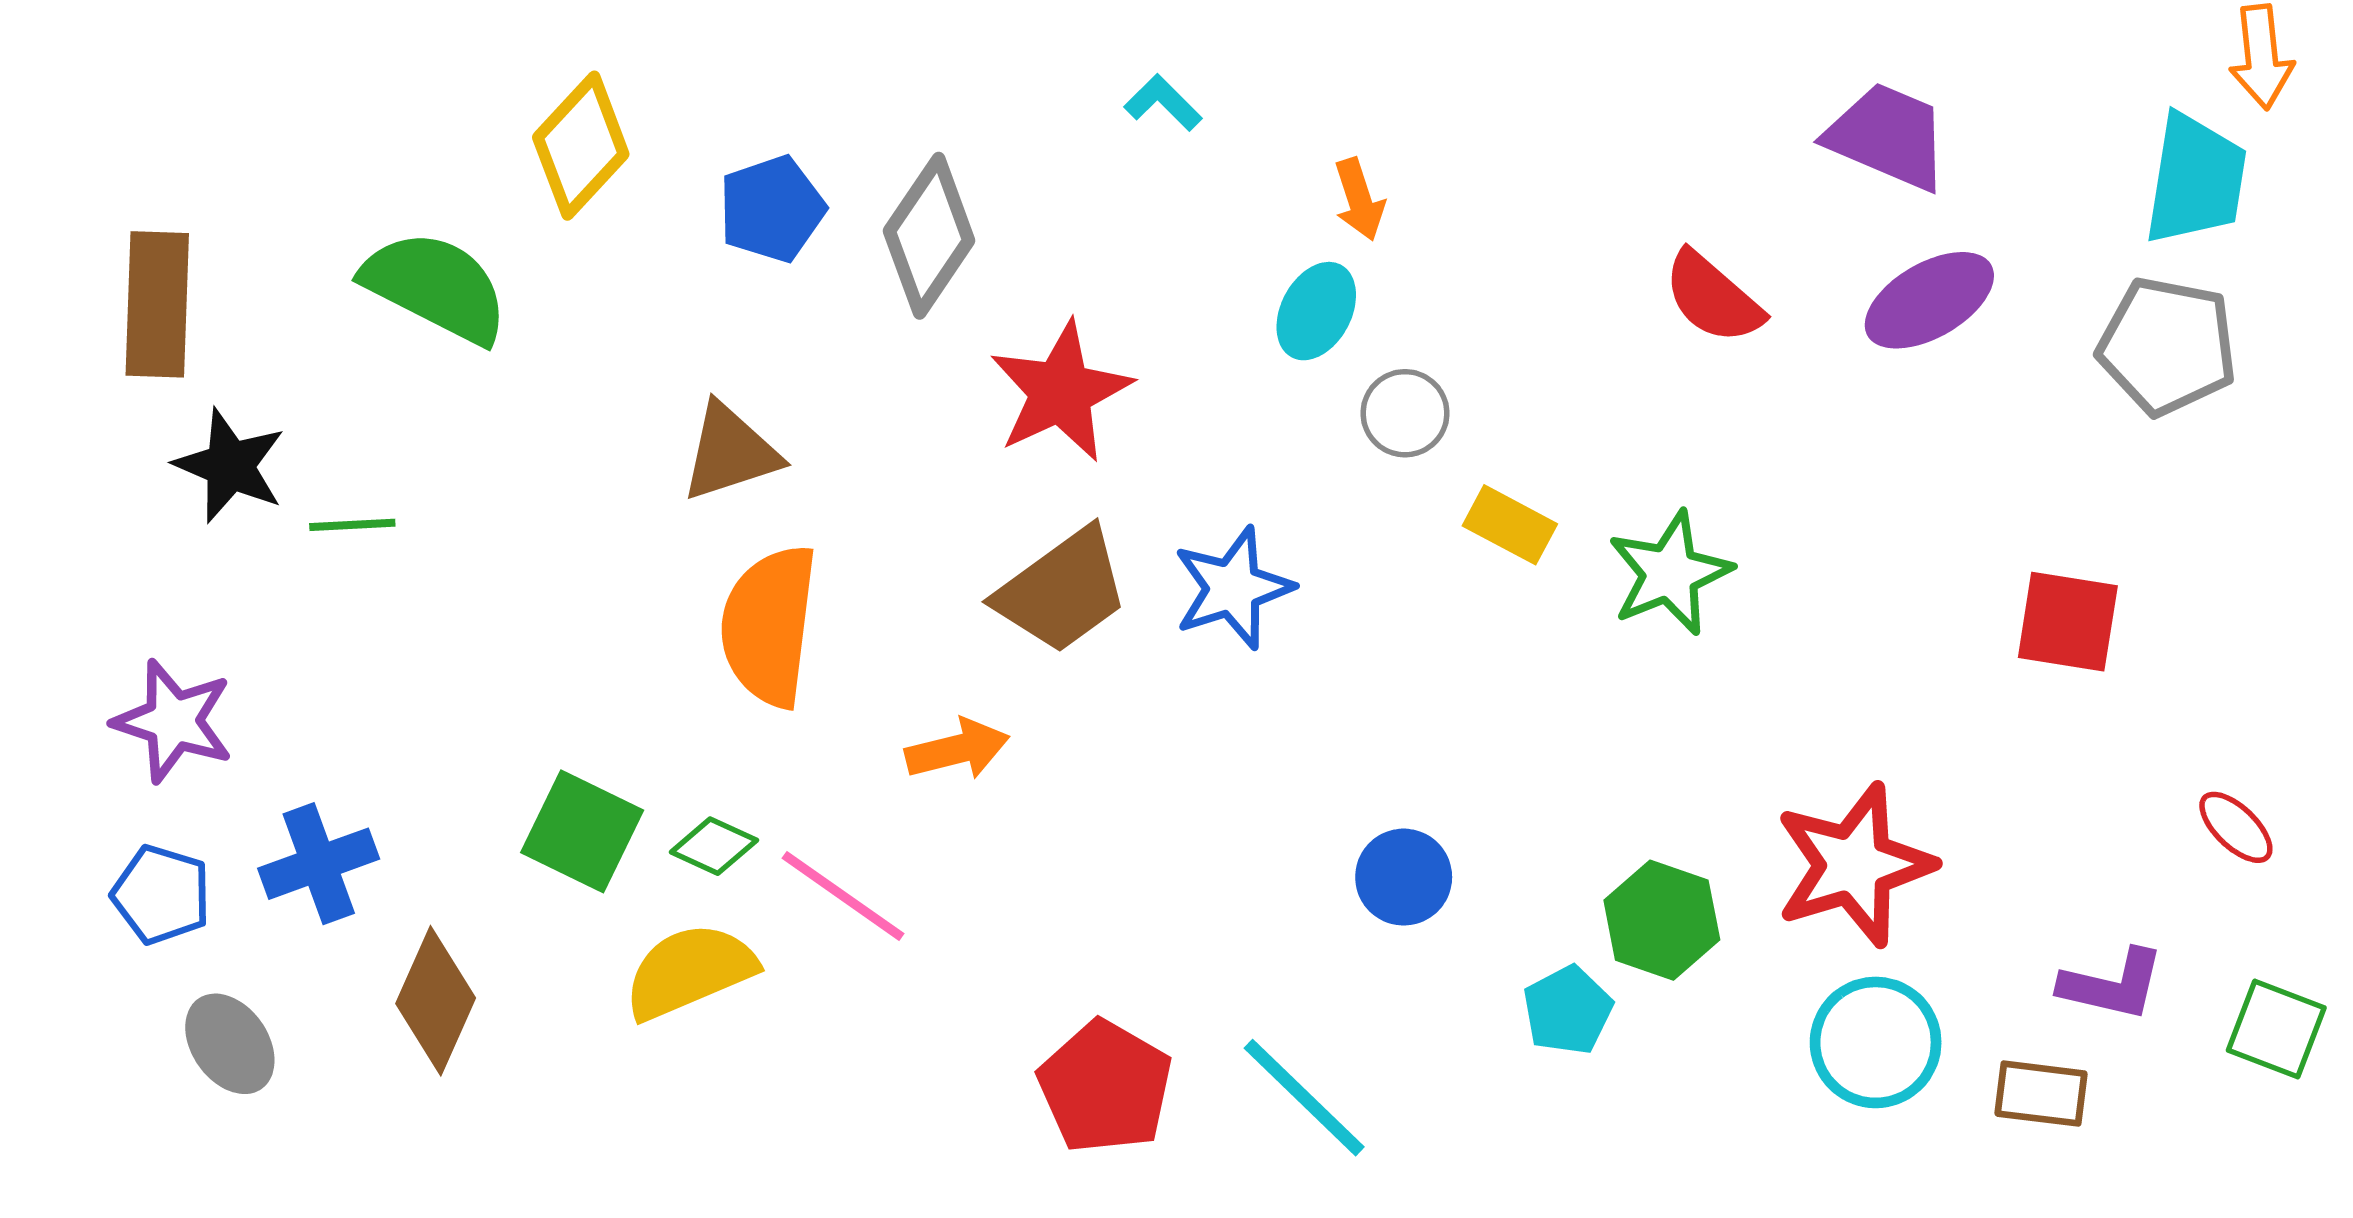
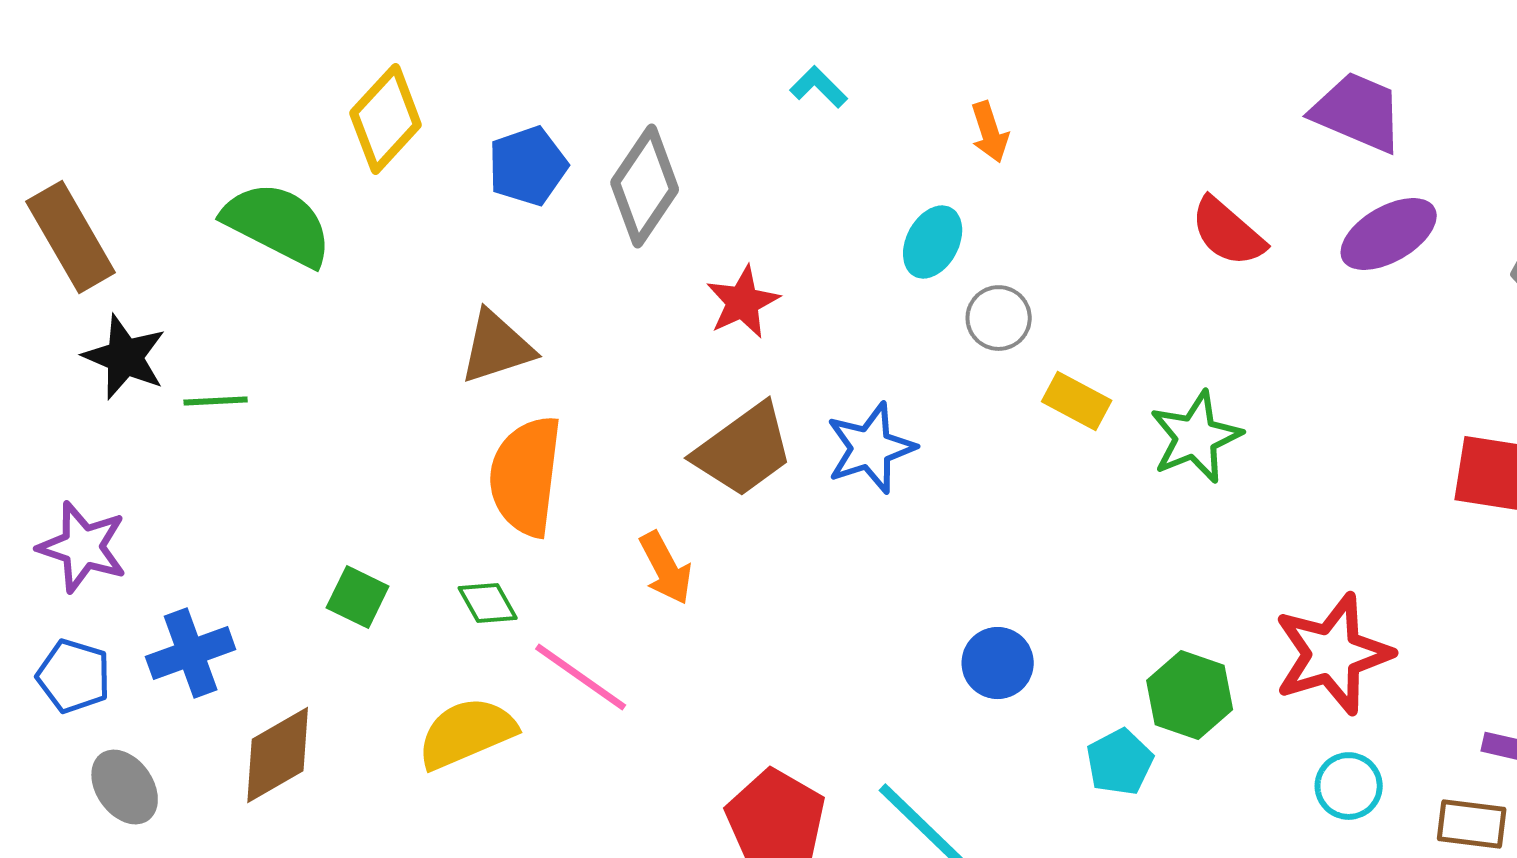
orange arrow: (1359, 199) -> (990, 132), moved
brown rectangle: (157, 304) -> (71, 237), turned -32
red star: (1061, 392) -> (743, 302), size x0.7
orange arrow: (957, 749) -> (666, 568), turned 76
green square: (582, 831) -> (358, 597), moved, size x0.7
green diamond: (714, 846) -> (488, 603), moved, turned 36
brown diamond: (436, 1001) -> (278, 755), turned 36
cyan circle: (1876, 1042) -> (1349, 786), size x0.7

